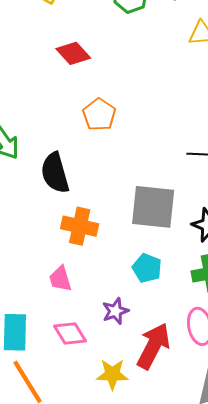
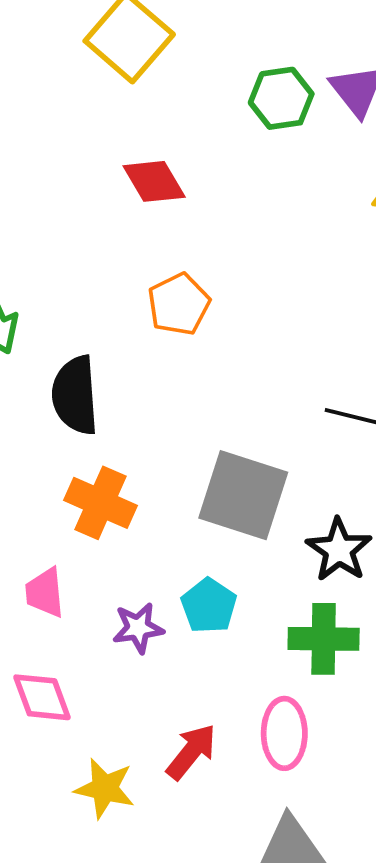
purple star: (115, 311) -> (138, 628), moved
red arrow: (153, 346) -> (191, 752), size x0.7

